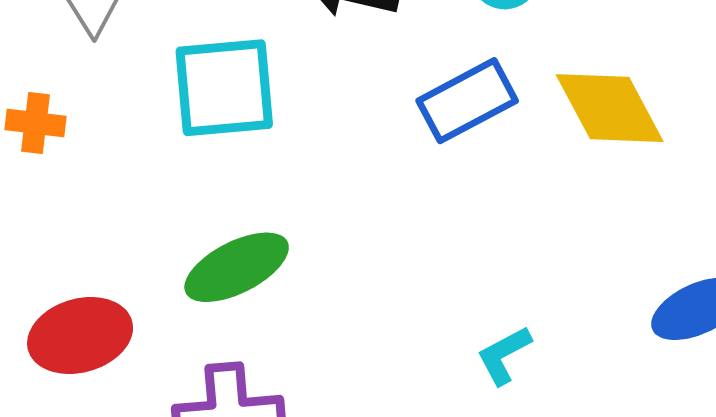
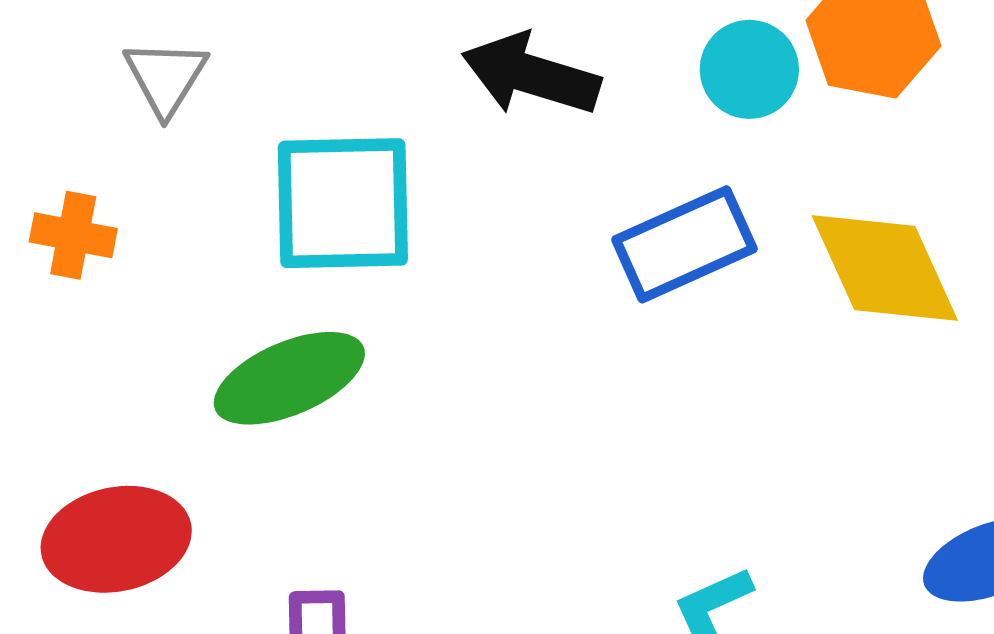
green ellipse: (237, 267) -> (289, 378), moved

